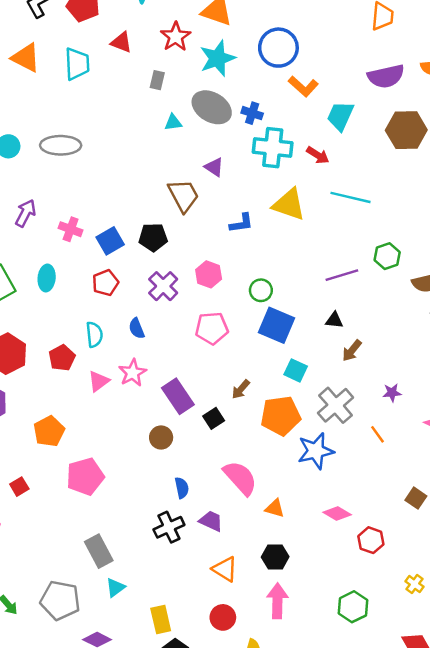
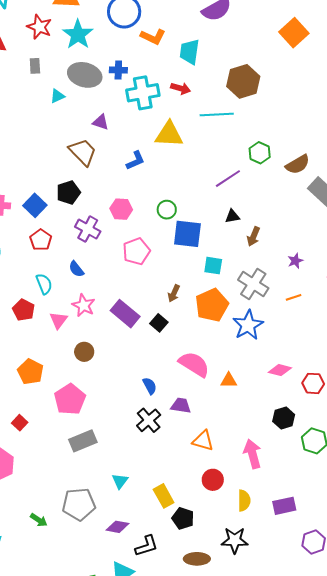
brown hexagon: (406, 130) -> (243, 81), moved
orange line: (378, 434) -> (294, 297), turned -56
brown circle: (161, 437) -> (84, 352), moved
gray rectangle: (99, 551) -> (83, 441), moved, turned -68
black hexagon: (275, 557) -> (284, 418), moved

